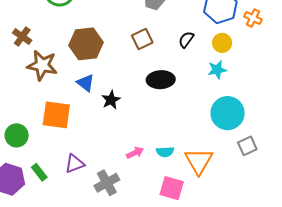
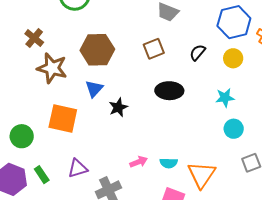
cyan star: (217, 70) -> (225, 98), moved
blue triangle: (86, 83) -> (94, 89), turned 30
cyan circle: (228, 113) -> (234, 129), size x0.6

